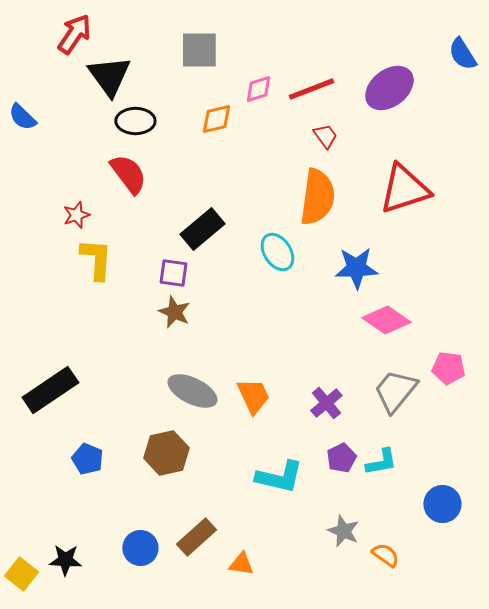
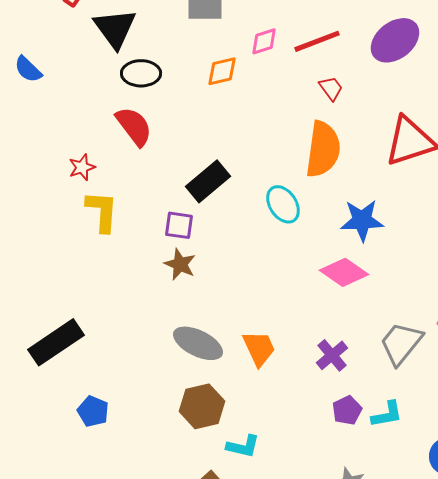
pink diamond: (386, 320) -> (344, 272), moved
brown hexagon: (166, 453) -> (202, 406), moved
cyan L-shape: (279, 477) -> (243, 446), moved, size x0.7

